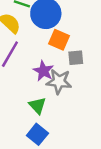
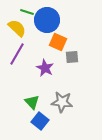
gray star: (59, 82) -> (62, 102), moved
green triangle: (37, 106) -> (32, 102), moved

